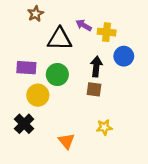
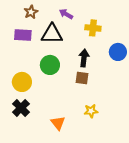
purple arrow: (84, 25) -> (66, 14), moved
blue circle: (124, 56) -> (118, 52), moved
purple rectangle: (26, 68) -> (23, 35), moved
yellow circle: (38, 95) -> (22, 82), moved

